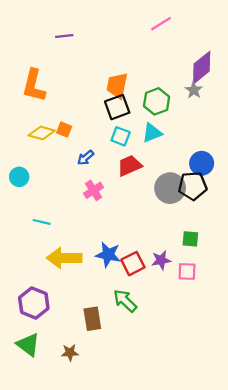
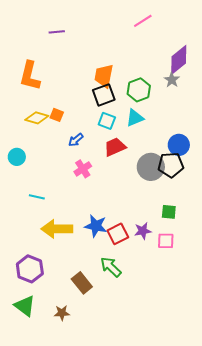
brown rectangle: (92, 319) -> (82, 283), turned -30

